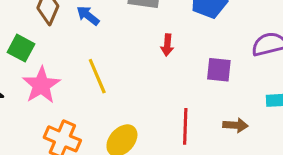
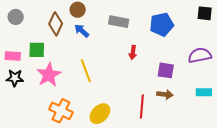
green square: (21, 48) -> (37, 50), turned -30
brown arrow: (236, 125) -> (165, 94), moved

